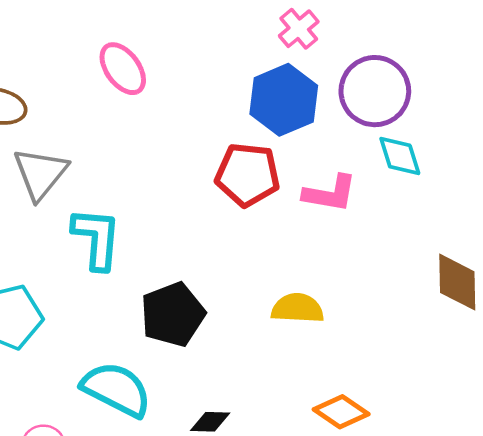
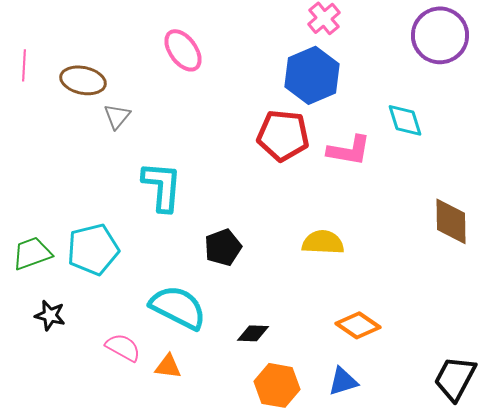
purple circle: (375, 91) -> (440, 35), moved
gray triangle: (40, 173) -> (117, 116), moved, size x0.6
black pentagon: (173, 314) -> (223, 247), size x0.7

